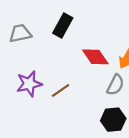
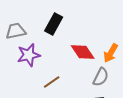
purple star: (29, 84) -> (29, 55), moved

